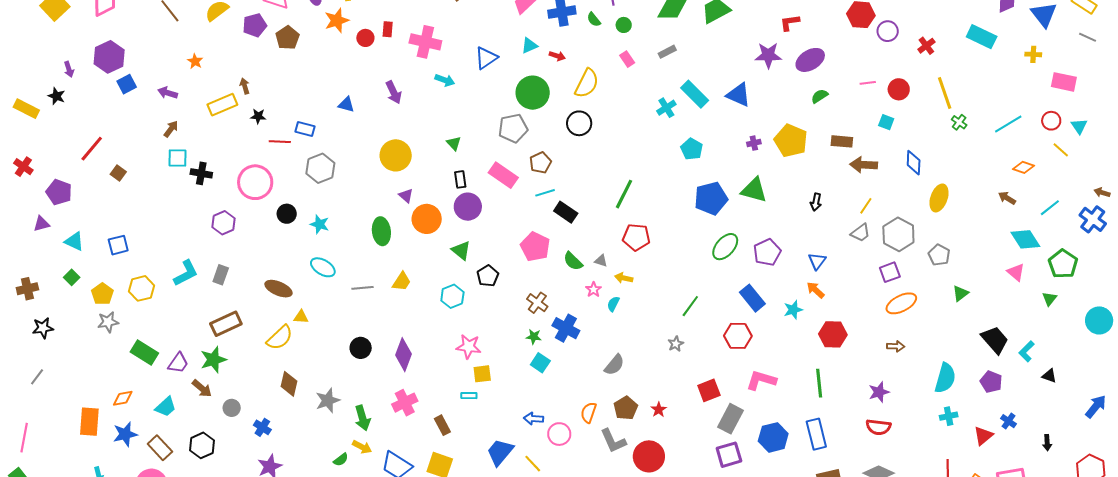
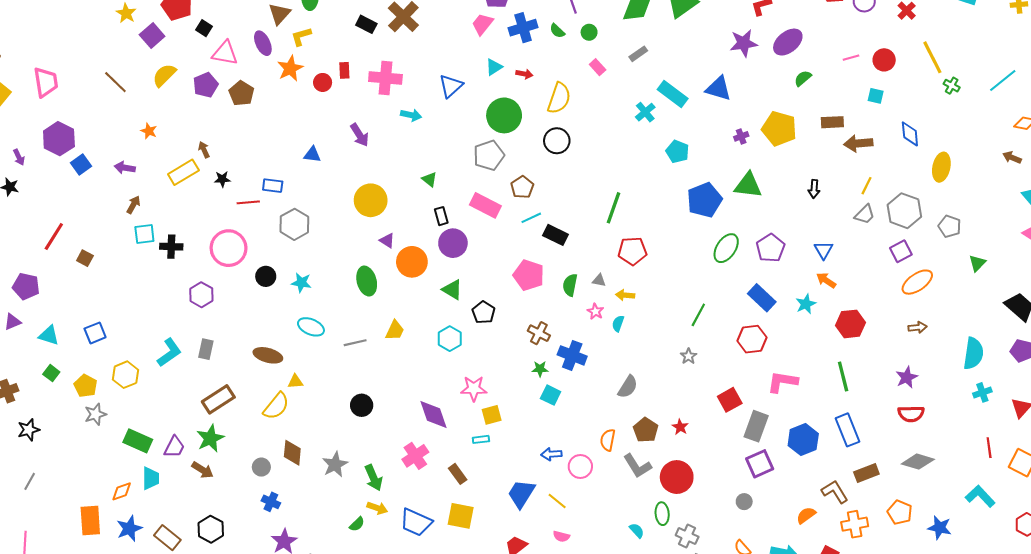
green semicircle: (573, 261) -> (570, 285), turned 65
purple diamond: (403, 355) -> (434, 415), moved, turned -32
cyan trapezoid: (166, 407) -> (151, 478), moved, turned -40
gray circle: (232, 408) -> (261, 467), moved

